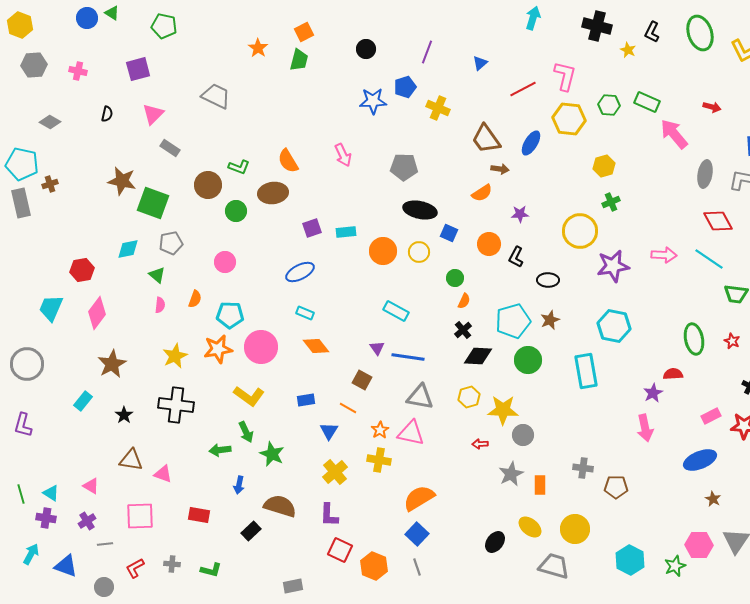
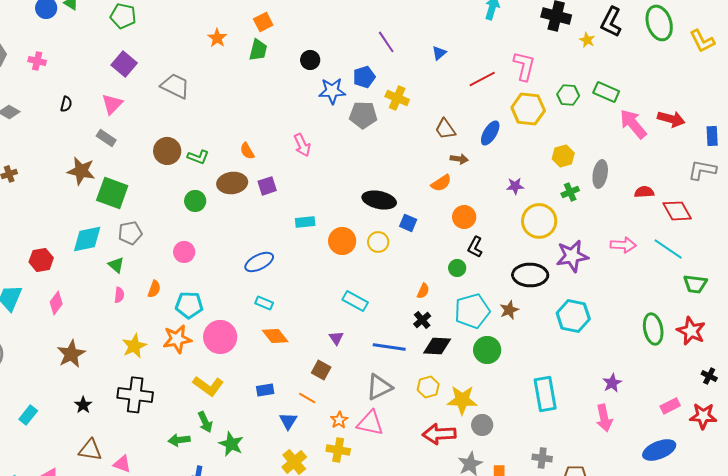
black L-shape: (652, 32) -> (611, 22), size x1.4
black circle: (366, 49) -> (310, 60), moved
purple line: (427, 52) -> (386, 42), turned -55
purple square: (138, 69) -> (124, 64), moved, turned -35
red arrow: (712, 107) -> (671, 119), moved, size x1.5
brown trapezoid: (486, 139) -> (445, 129), size x0.7
gray rectangle: (170, 148) -> (106, 138), moved
orange semicircle: (288, 161) -> (247, 151), size x0.7
gray pentagon: (404, 167) -> (363, 115), moved
gray ellipse: (705, 174) -> (600, 174), moved
brown circle: (208, 185) -> (167, 151), moved
purple star: (520, 214) -> (515, 186), moved
purple square: (312, 228) -> (267, 186), moved
orange circle: (489, 244) -> (464, 217), moved
cyan diamond: (128, 249) -> (87, 239), size x1.4
green circle: (455, 278) -> (457, 268), moved
black ellipse: (548, 280) -> (530, 275), moved, size x1.6
pink diamond: (97, 313) -> (56, 303), size x0.7
red star: (732, 341) -> (691, 331), size x1.8
blue line: (408, 357) -> (389, 347), moved
cyan rectangle: (586, 371) -> (545, 394), moved
red semicircle: (673, 374) -> (644, 192), moved
gray triangle: (420, 397) -> (379, 387), turned -36
cyan rectangle: (83, 401) -> (28, 415), moved
red arrow: (480, 444) -> (439, 434), size x2.0

